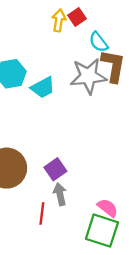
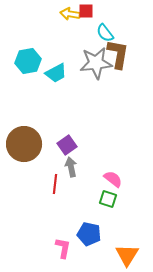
red square: (77, 17) -> (86, 11), turned 35
yellow arrow: (59, 20) -> (70, 14), turned -90
green square: (102, 231) -> (108, 199), size x0.6

